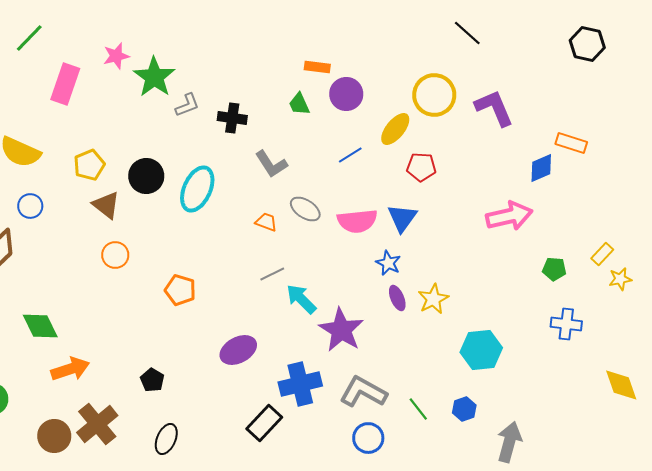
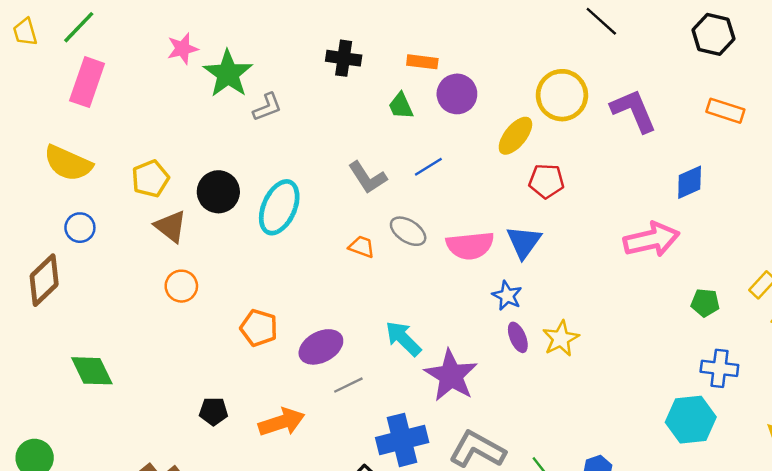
black hexagon: (587, 44) -> (713, 34), moved
pink rectangle: (65, 84) -> (87, 82), moved
black cross: (232, 118) -> (344, 58), moved
orange rectangle: (571, 143) -> (725, 111), moved
blue line: (350, 155) -> (428, 167), moved
gray line: (272, 274) -> (348, 385), moved
purple ellipse: (238, 350) -> (321, 347), moved
cyan hexagon: (481, 350) -> (691, 420), moved
orange arrow: (70, 369) -> (282, 422), moved
black pentagon: (152, 380) -> (214, 411), moved, turned -30

